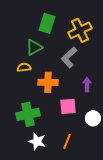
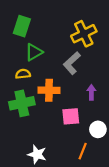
green rectangle: (47, 23) -> (22, 26), moved
green cross: (28, 114) -> (22, 103), moved
orange line: (67, 141) -> (83, 151), moved

